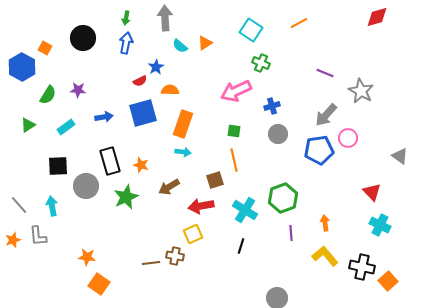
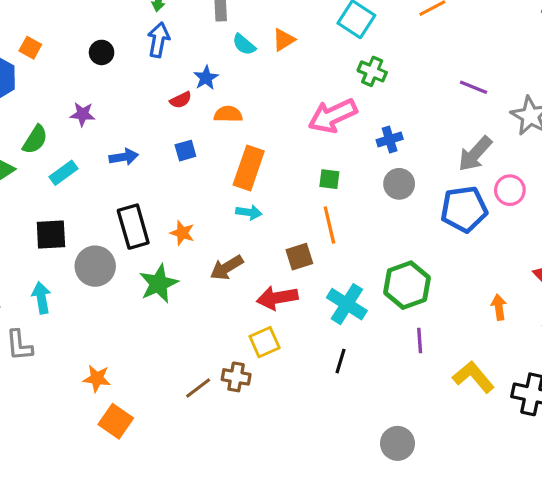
black circle: (83, 38) -> (102, 52), moved, size x0.6
green semicircle: (48, 95) -> (35, 140), moved
blue square: (143, 113) -> (185, 151), size x0.5
orange arrow: (325, 223) -> (499, 307), moved
brown line: (151, 263) -> (198, 388), turned -30

